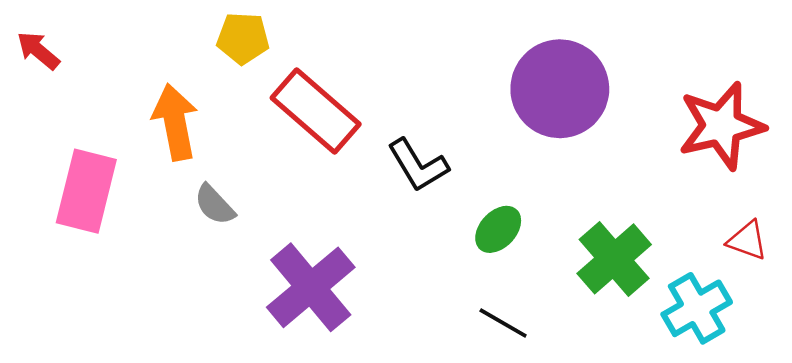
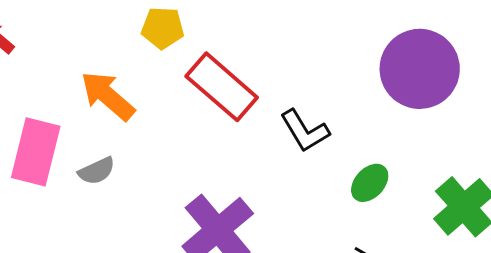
orange arrow: (175, 122) -> (108, 96), turned -38
gray semicircle: (215, 205) -> (97, 171), moved, turned -72

